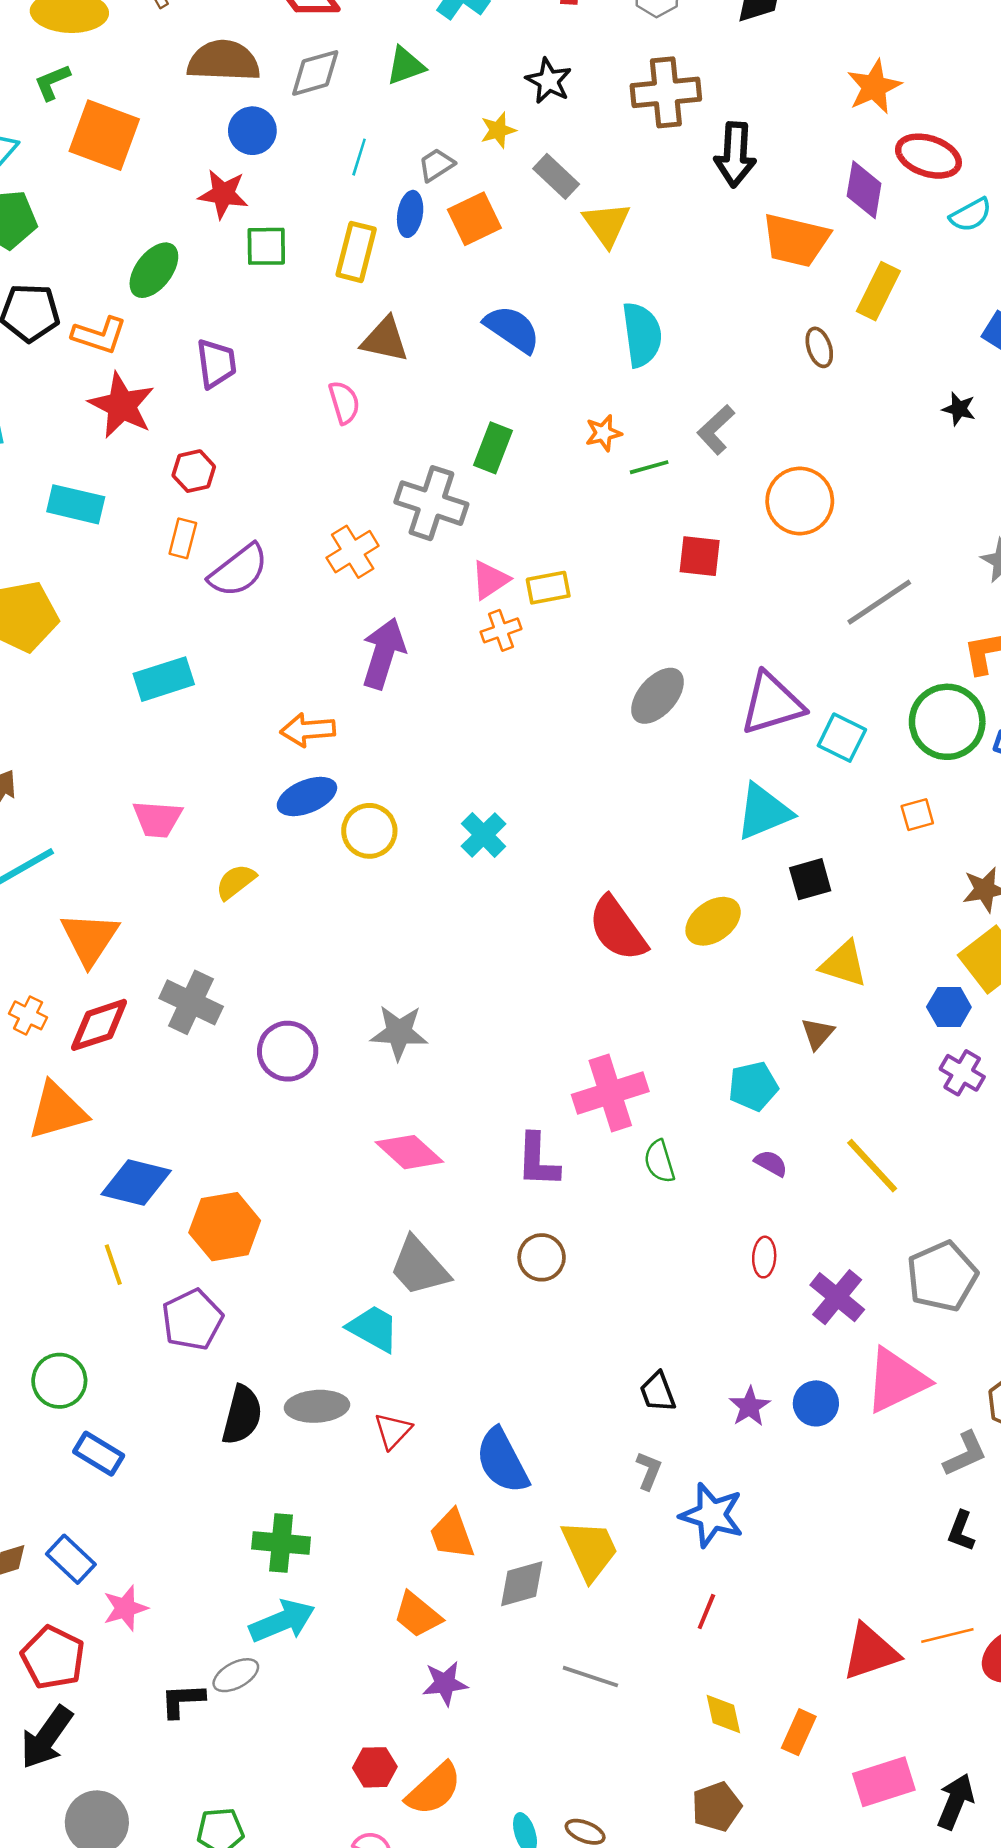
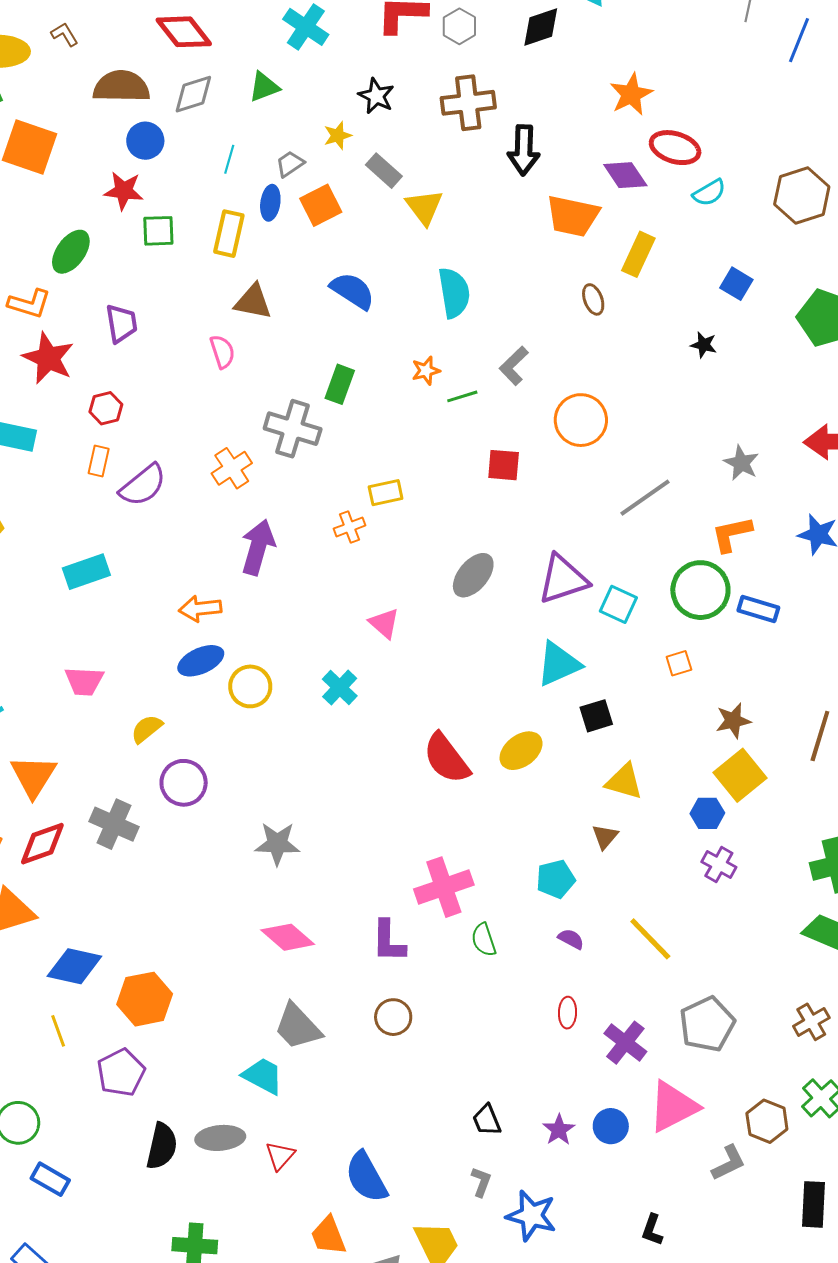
purple diamond: (864, 190) -> (625, 175), turned -42
pink triangle: (490, 580) -> (384, 623), moved, turned -44
purple circle: (288, 1051) -> (184, 783), moved
black L-shape: (961, 1531) -> (652, 1230), moved

